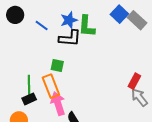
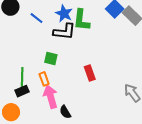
blue star: (69, 20) -> (64, 13), turned -30
red rectangle: (134, 81) -> (90, 73), moved, turned -49
orange rectangle: (51, 86) -> (44, 79), size x0.6

